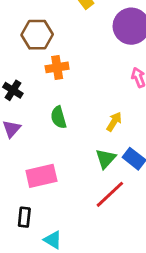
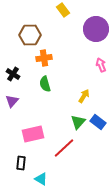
green semicircle: (59, 117) -> (45, 84), moved
red line: (110, 194) -> (64, 148), moved

